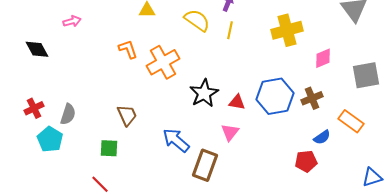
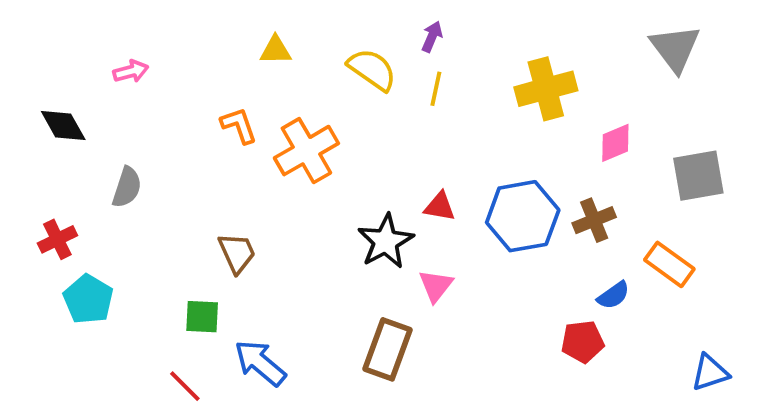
black star: (204, 93) -> (386, 241), moved
red triangle: (237, 102) -> (440, 207), moved
gray semicircle: (68, 114) -> (127, 187), moved
blue arrow: (176, 140) -> (260, 363), moved

